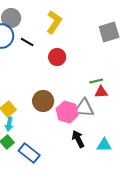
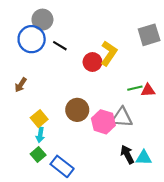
yellow L-shape: (54, 22) -> (109, 53), moved
red triangle: (101, 92) -> (148, 90), moved
black arrow: (78, 139) -> (127, 154), moved

